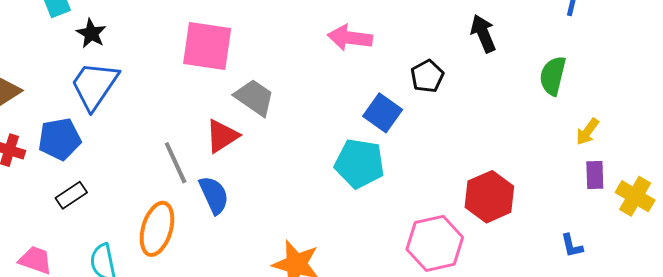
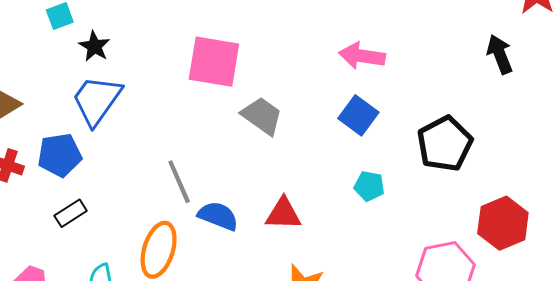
black pentagon: (427, 76) -> (445, 144), moved, size x1.6
blue square: (383, 113) -> (358, 115), moved
red triangle: (222, 136) -> (283, 214), moved, turned 33
cyan pentagon: (359, 163) -> (369, 186), size x0.6
blue semicircle: (214, 195) -> (218, 216), turned -45

